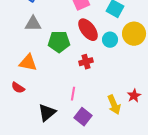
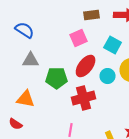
red ellipse: (88, 30) -> (86, 66), turned 75
red cross: (86, 62) -> (84, 98), size x1.6

